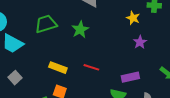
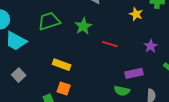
purple star: (140, 42) -> (151, 46), moved
red line: (91, 67) -> (110, 44), moved

